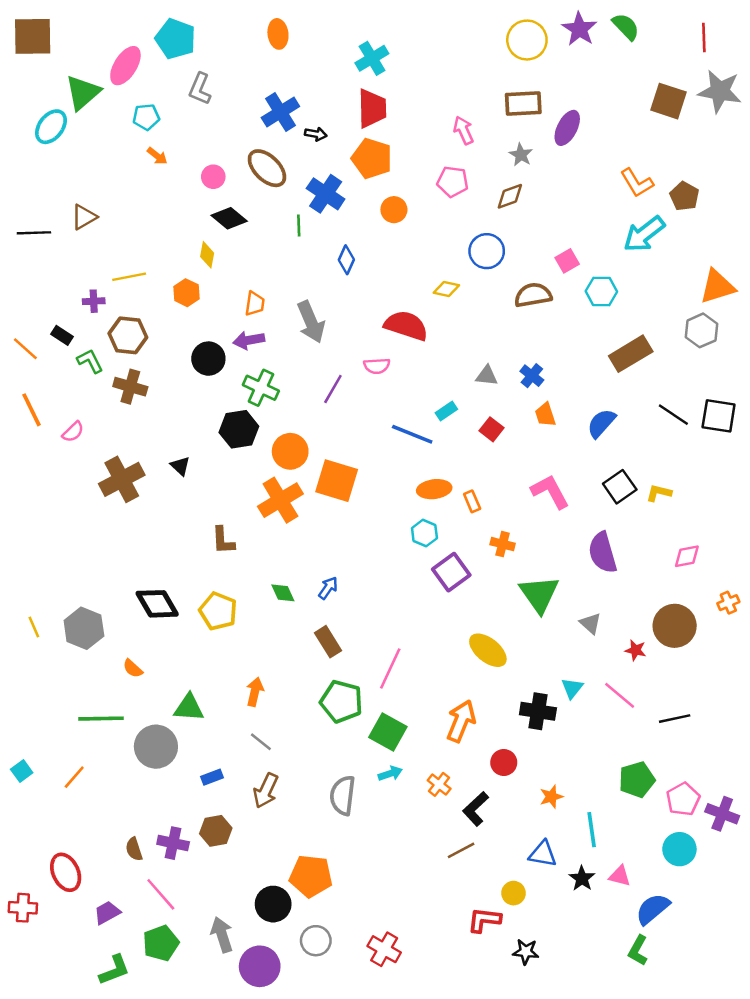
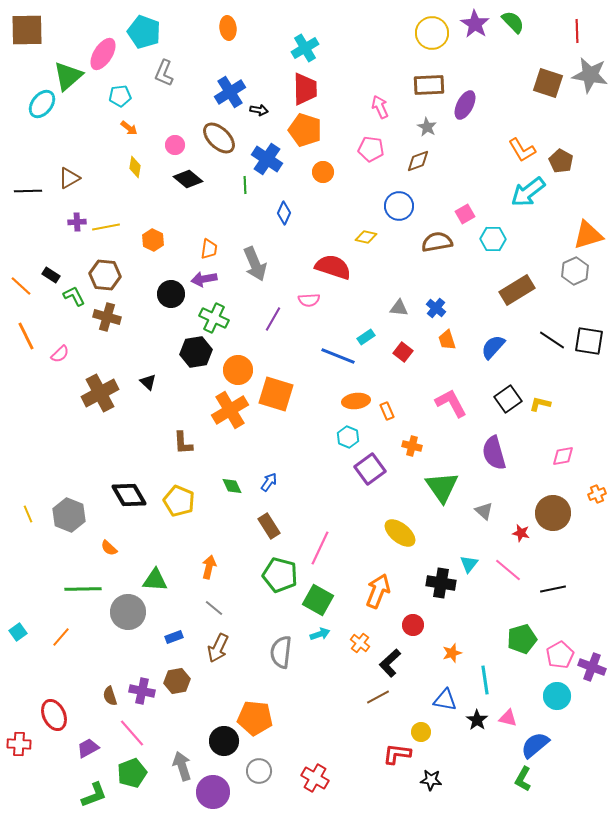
yellow diamond: (207, 255) -> (135, 167), moved
purple cross: (94, 301) -> (77, 222), moved

